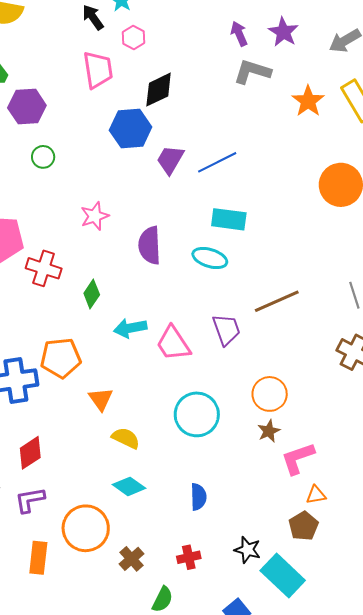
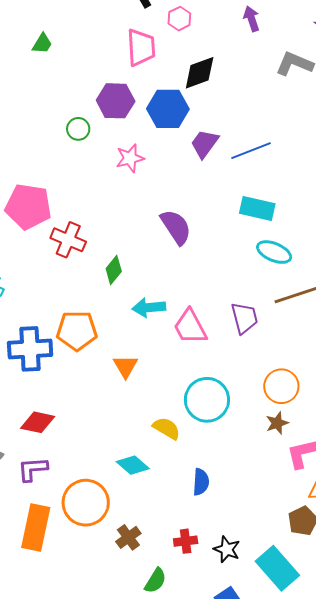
purple arrow: (239, 34) -> (251, 19), moved
purple hexagon: (27, 107) -> (116, 101), moved
pink star: (95, 216) -> (130, 158), moved
purple semicircle: (150, 245) -> (176, 227), turned 144
cyan ellipse: (210, 258) -> (274, 252), moved
orange triangle: (101, 399) -> (125, 366), moved
yellow semicircle: (126, 438) -> (167, 428), moved
red diamond: (30, 453) -> (38, 422), turned 40
black star: (248, 550) -> (227, 549), moved
orange rectangle: (38, 558) -> (36, 527), size x1.4

